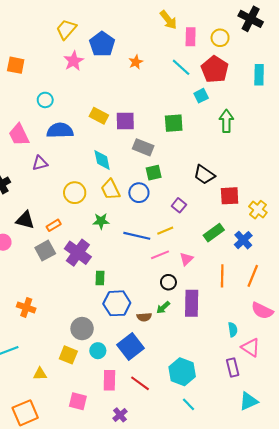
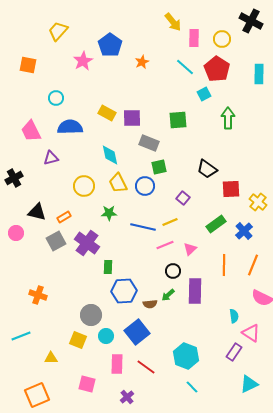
yellow trapezoid: (66, 29) -> (58, 31), moved
purple rectangle: (233, 368) -> (234, 352), turned 48

